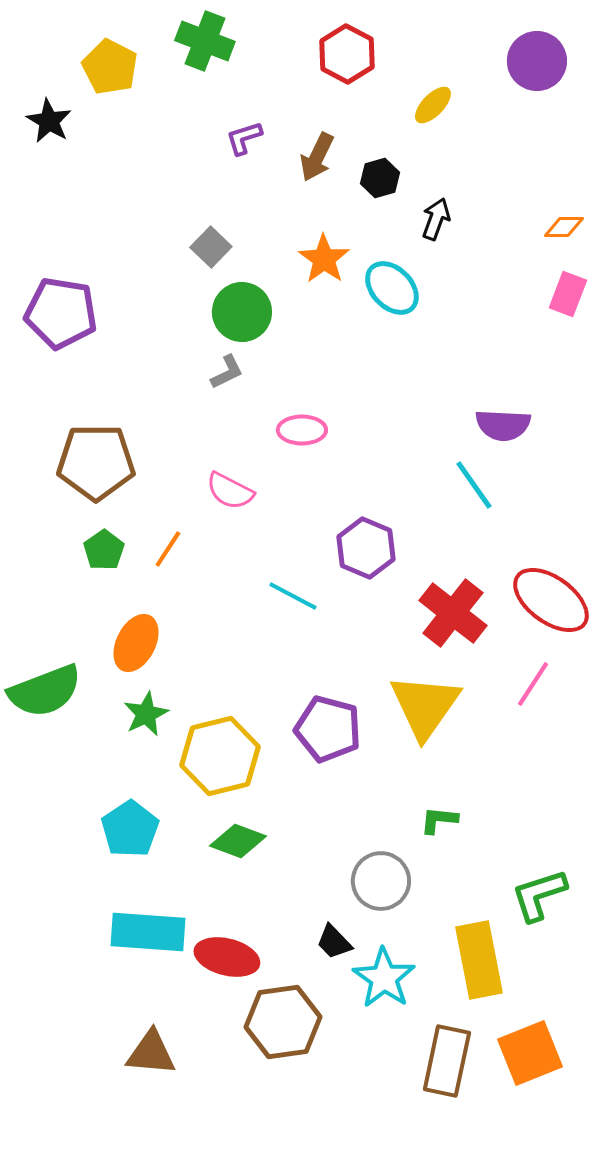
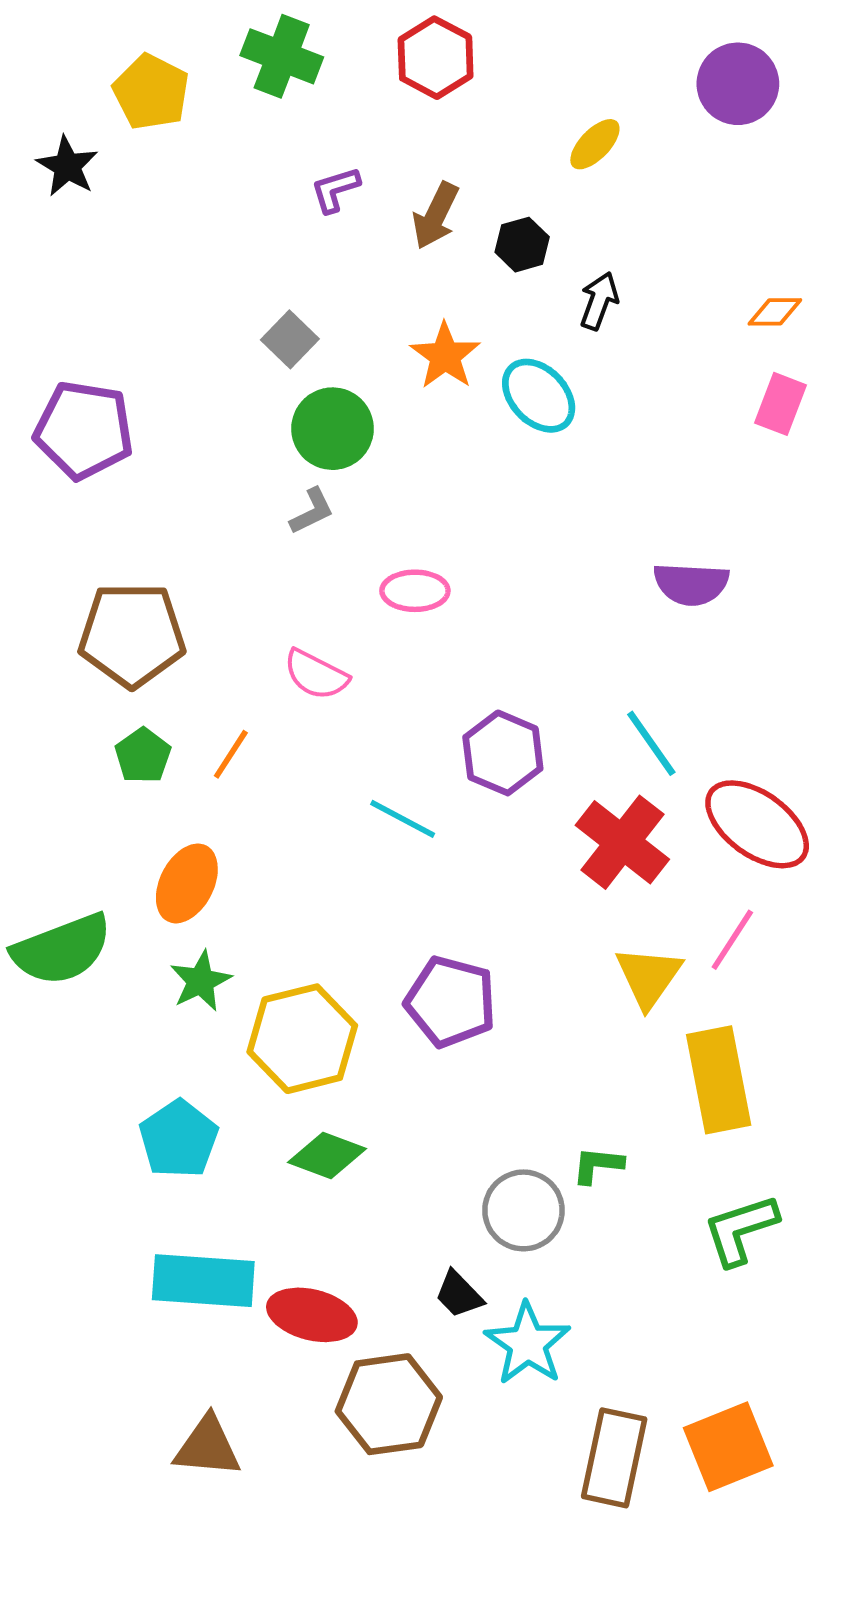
red hexagon: (347, 54) -> (436, 58), moved
cyan line: (474, 485) -> (651, 743), moved
yellow triangle: (425, 706) -> (649, 977), moved, size x0.7
green L-shape: (439, 820) -> (598, 1165), moved
yellow rectangle: (479, 960) -> (719, 1080), moved

